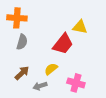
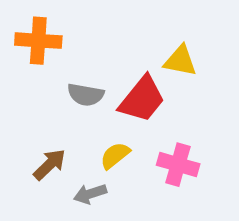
gray semicircle: (22, 42) -> (86, 95), moved, turned 84
pink cross: (76, 83) -> (178, 165), moved

